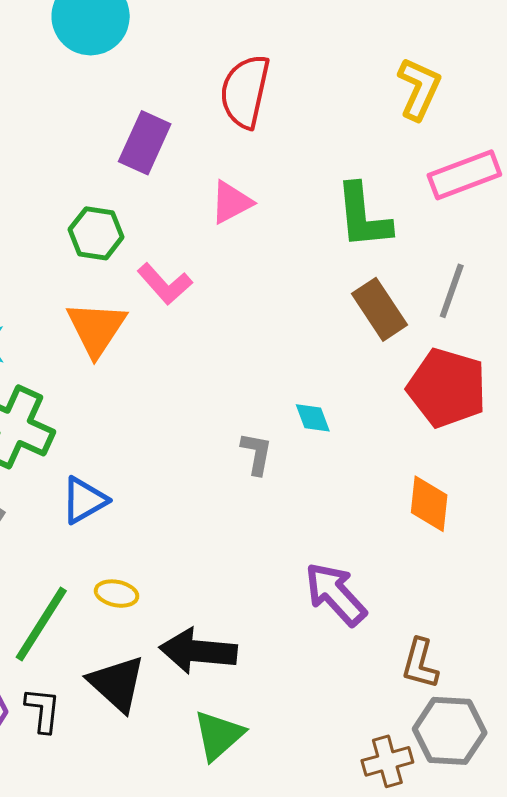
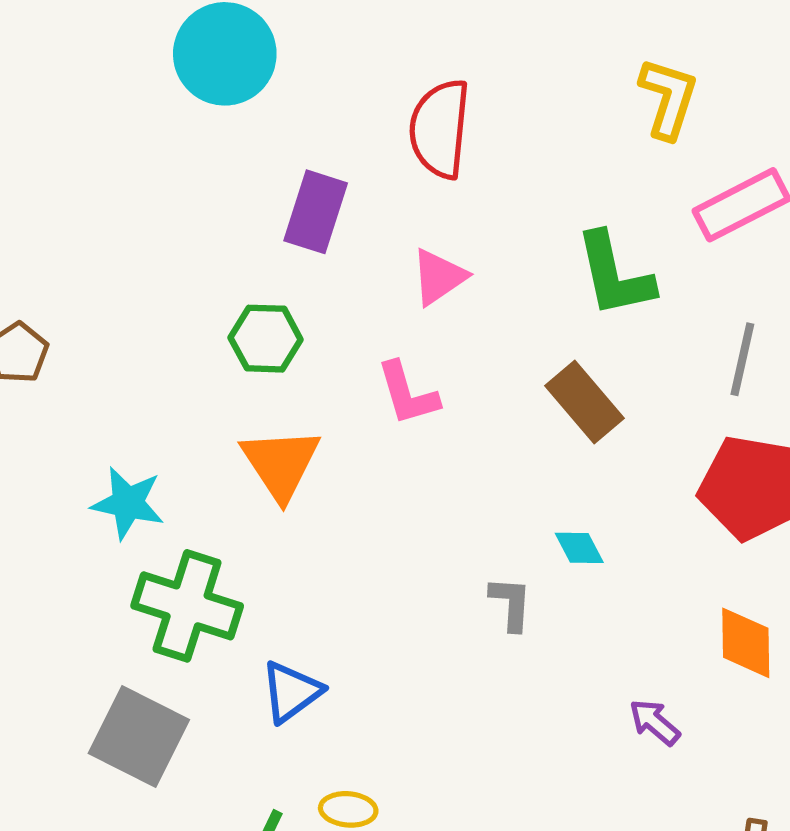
pink L-shape: (165, 284) -> (408, 394), moved, turned 32
brown rectangle: (380, 309) -> (585, 402), moved
purple arrow: (336, 594) -> (655, 722), moved, size x0.6

